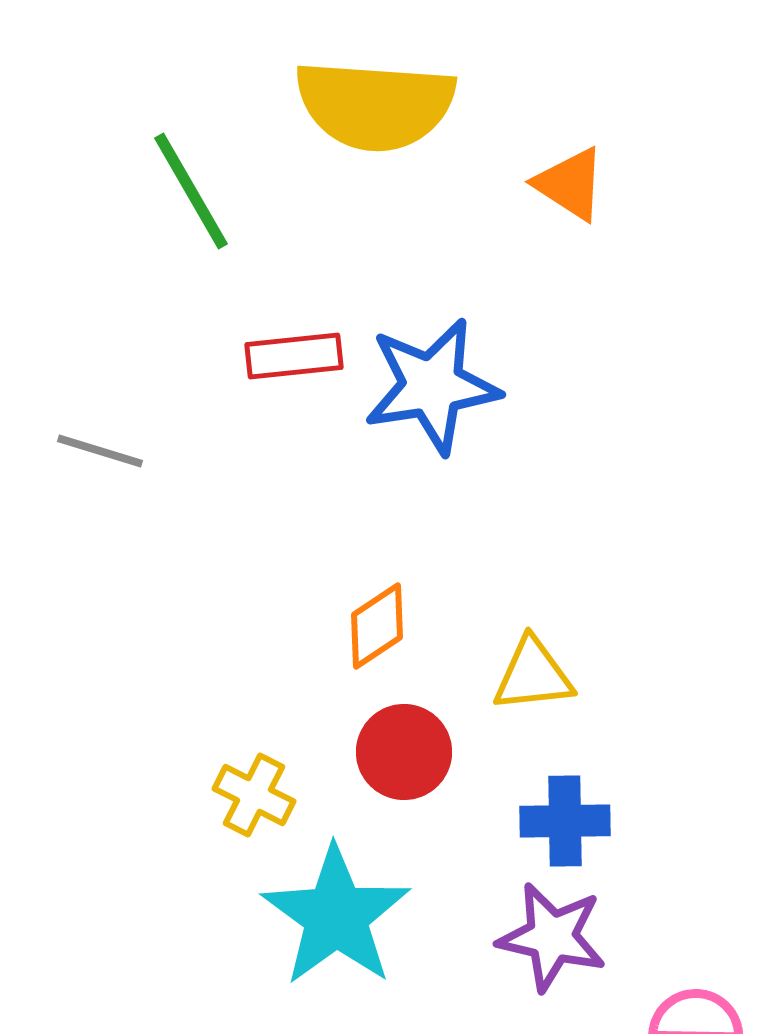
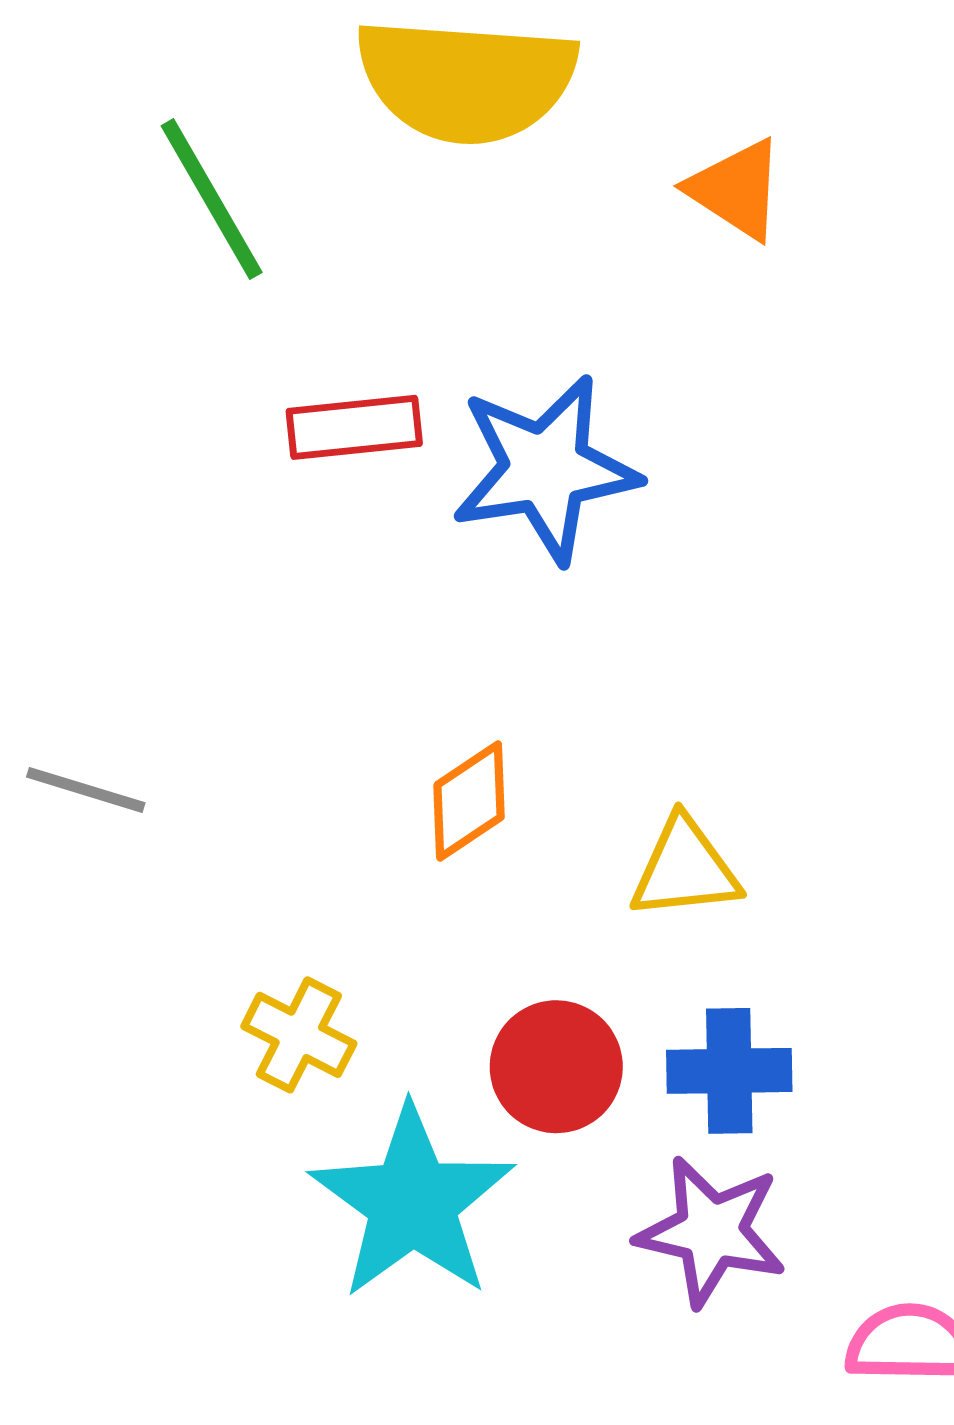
gray line: (100, 451) -> (86, 790), moved
red circle: (404, 752) -> (556, 1067), moved

